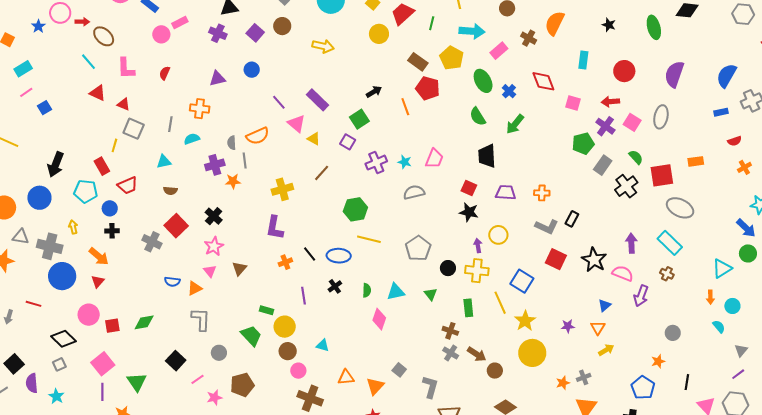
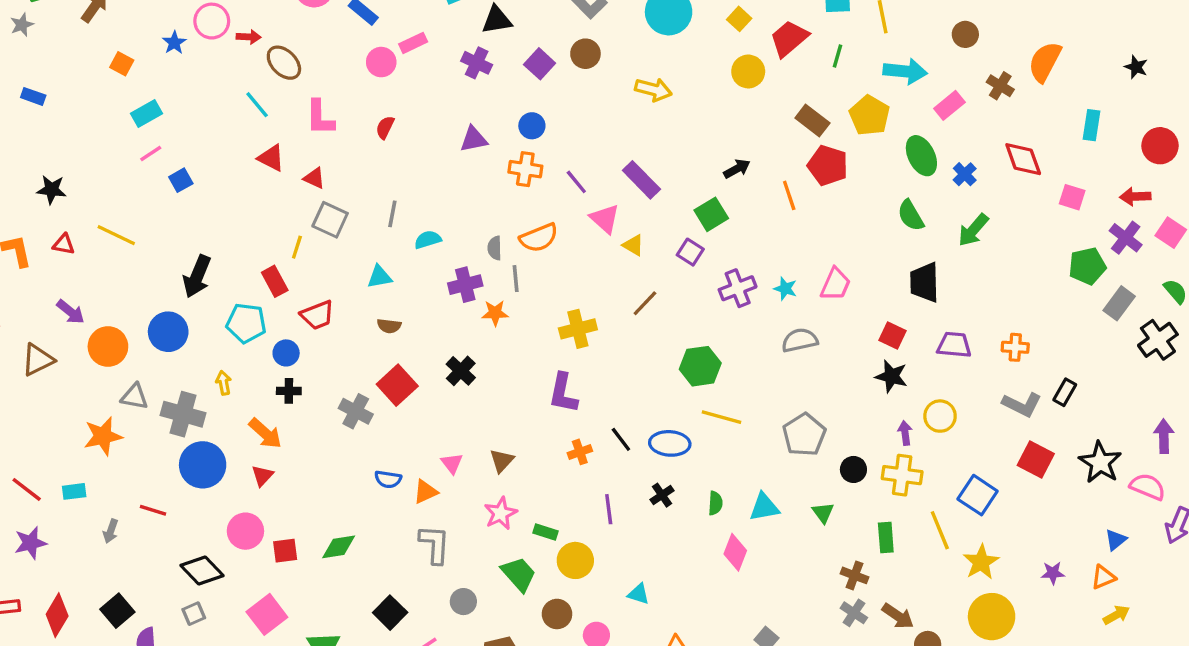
orange cross: (200, 109) -> (525, 169), moved
pink star: (214, 246) -> (501, 513), moved
orange triangle: (598, 328) -> (1103, 577), turned 35
brown circle: (288, 351) -> (557, 614), moved

